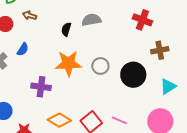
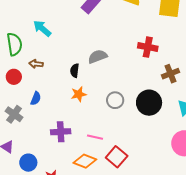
orange star: (68, 63) -> (79, 94), moved, size x0.6
pink line: (119, 120) -> (95, 137), moved

